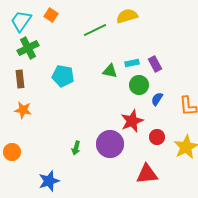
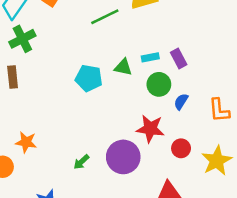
cyan pentagon: (63, 76) -> (89, 78), moved
orange star: (23, 110) -> (26, 142), moved
red star: (132, 121) -> (150, 129), turned 30
green arrow: (76, 148) -> (81, 162), turned 32

